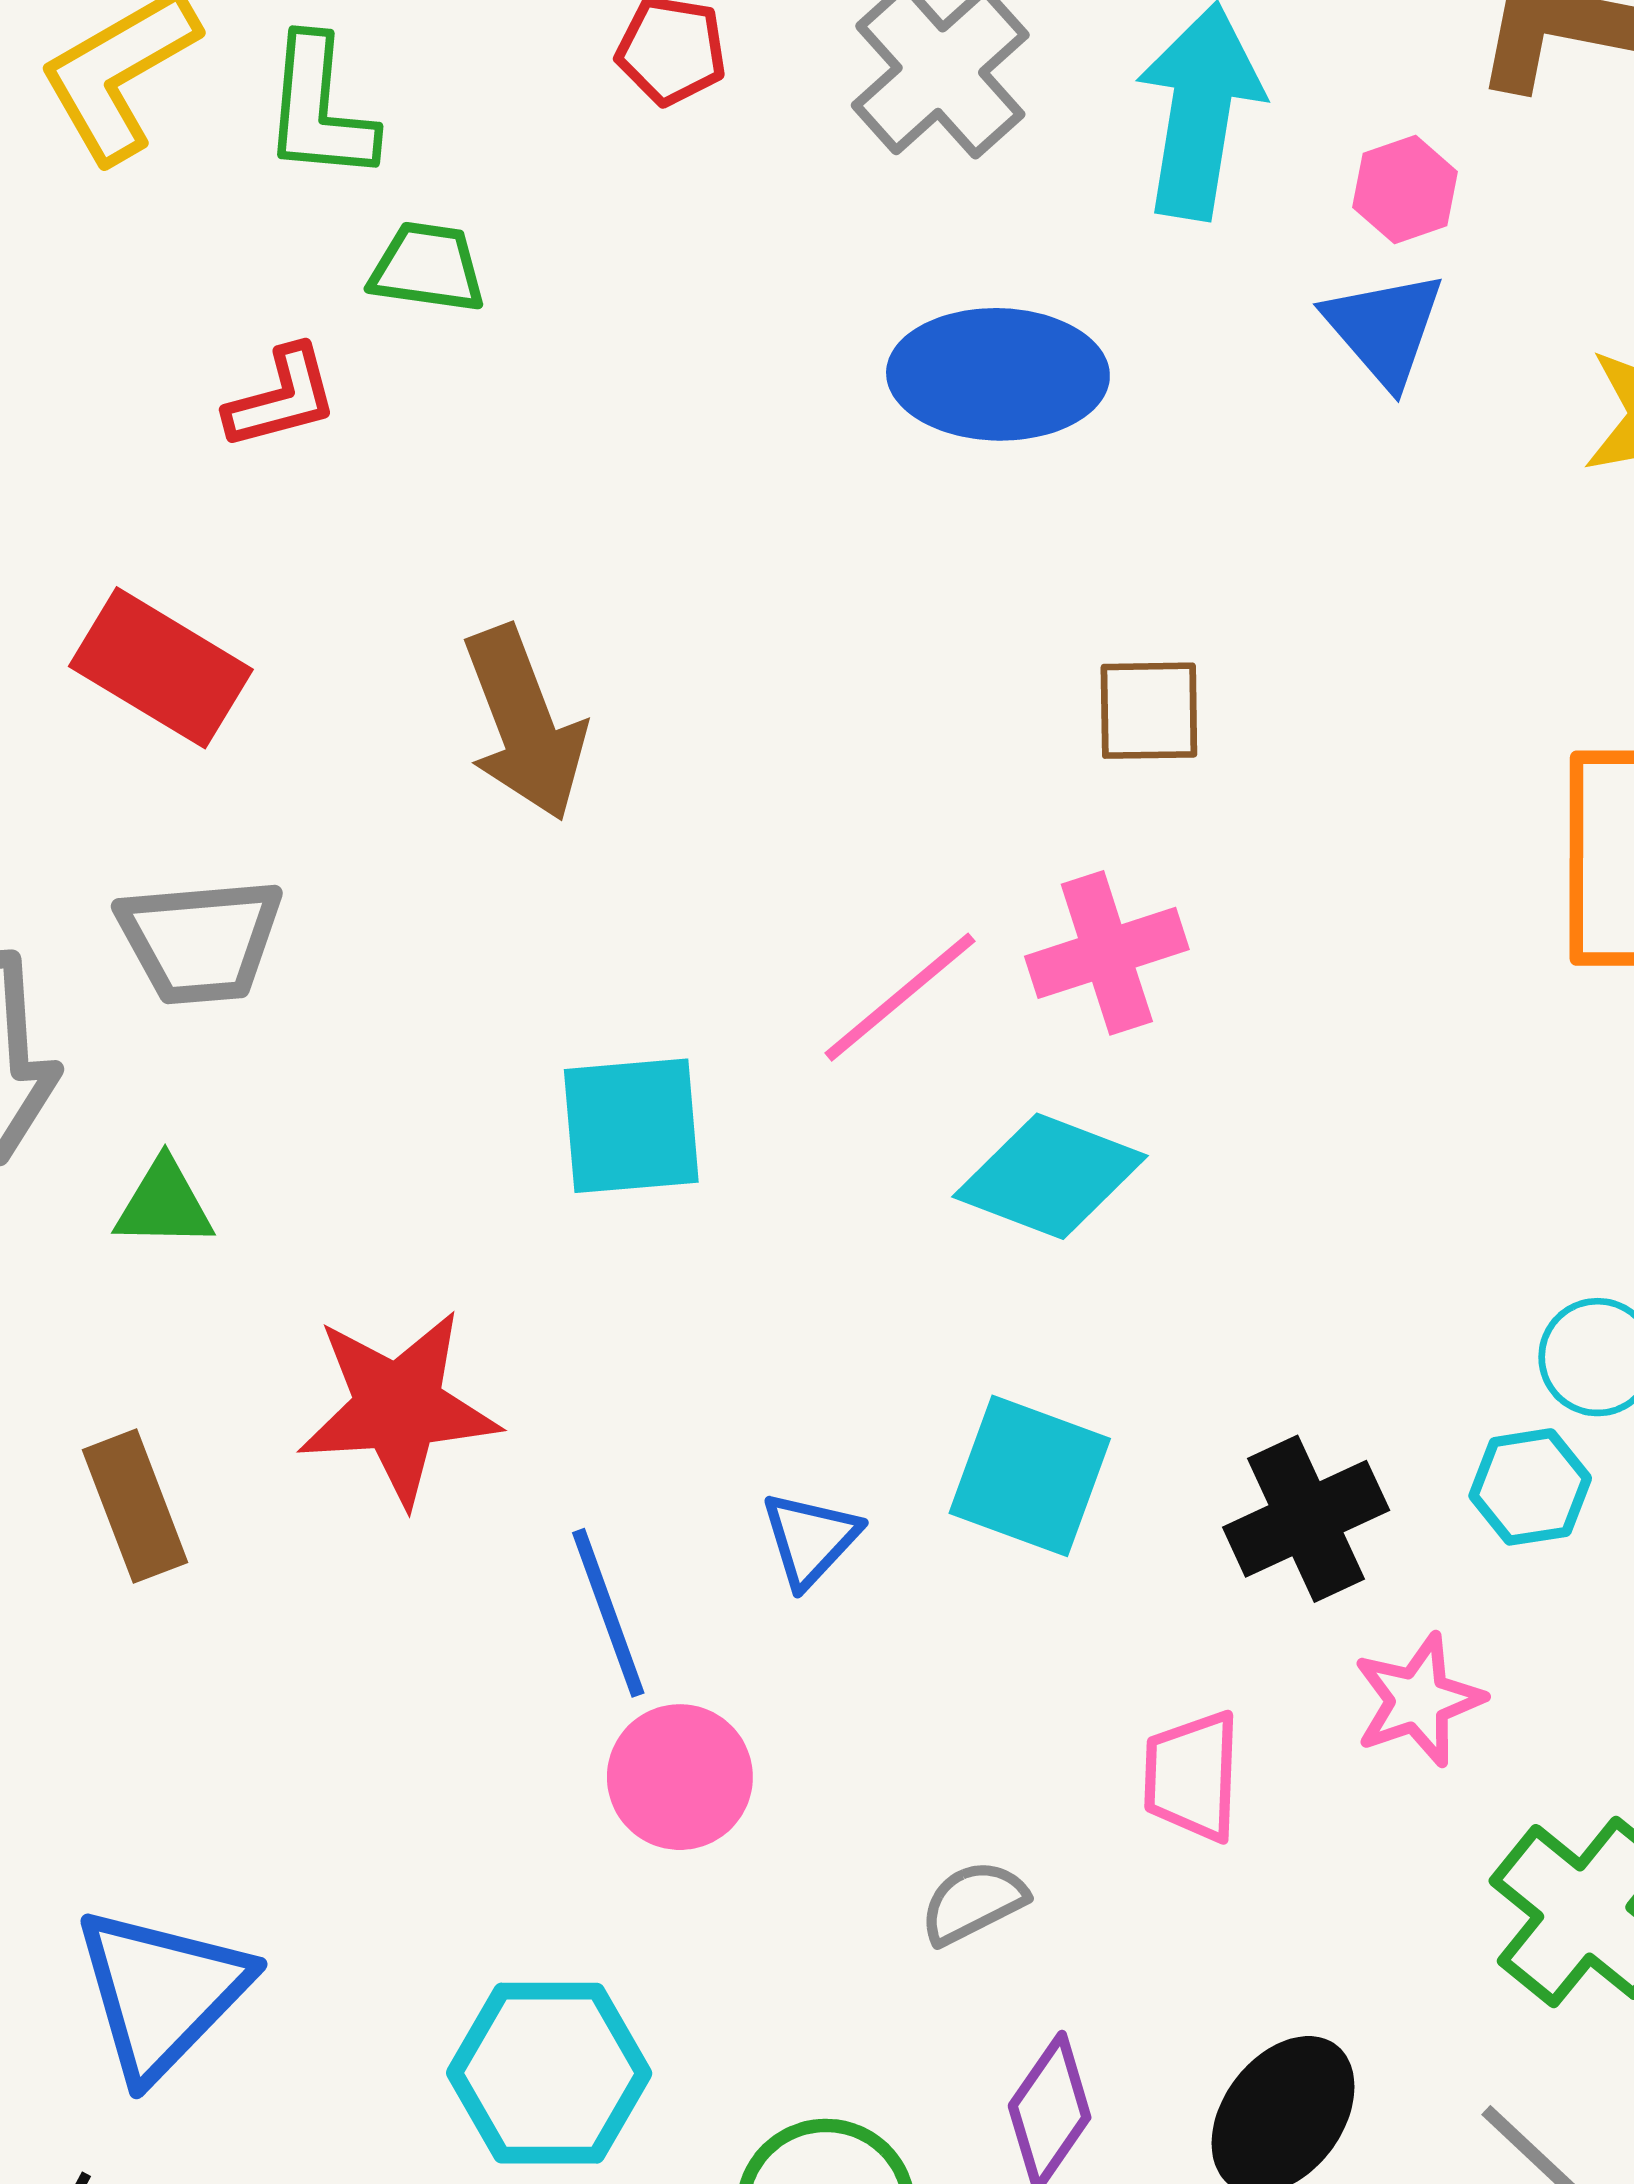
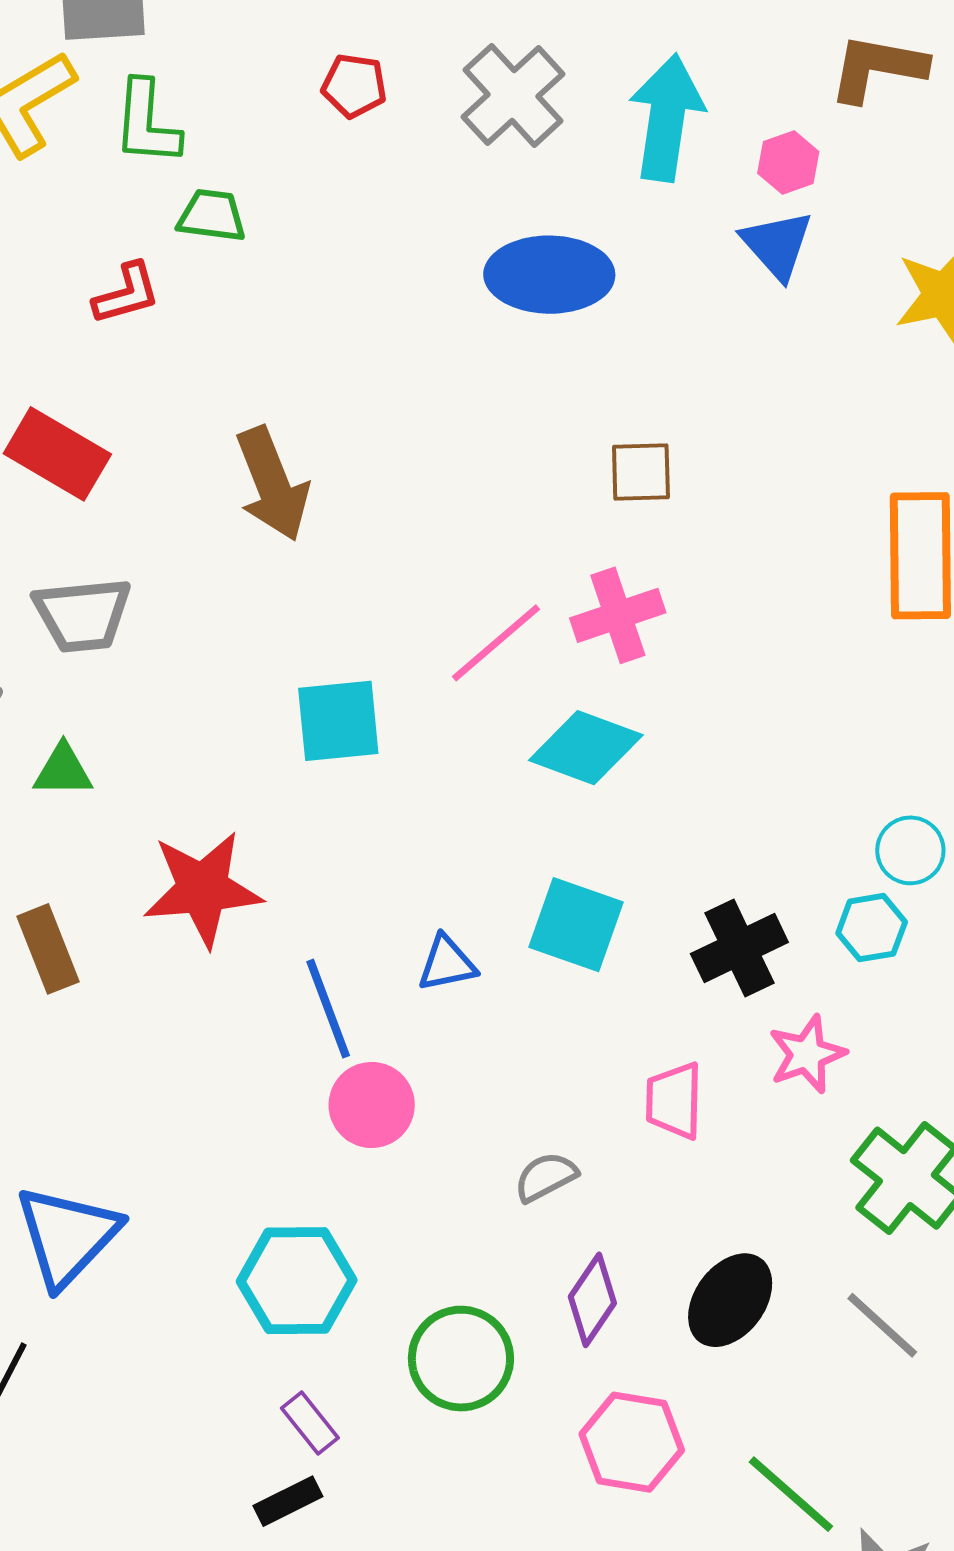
blue triangle: (810, 1539) -> (447, 963), turned 36

